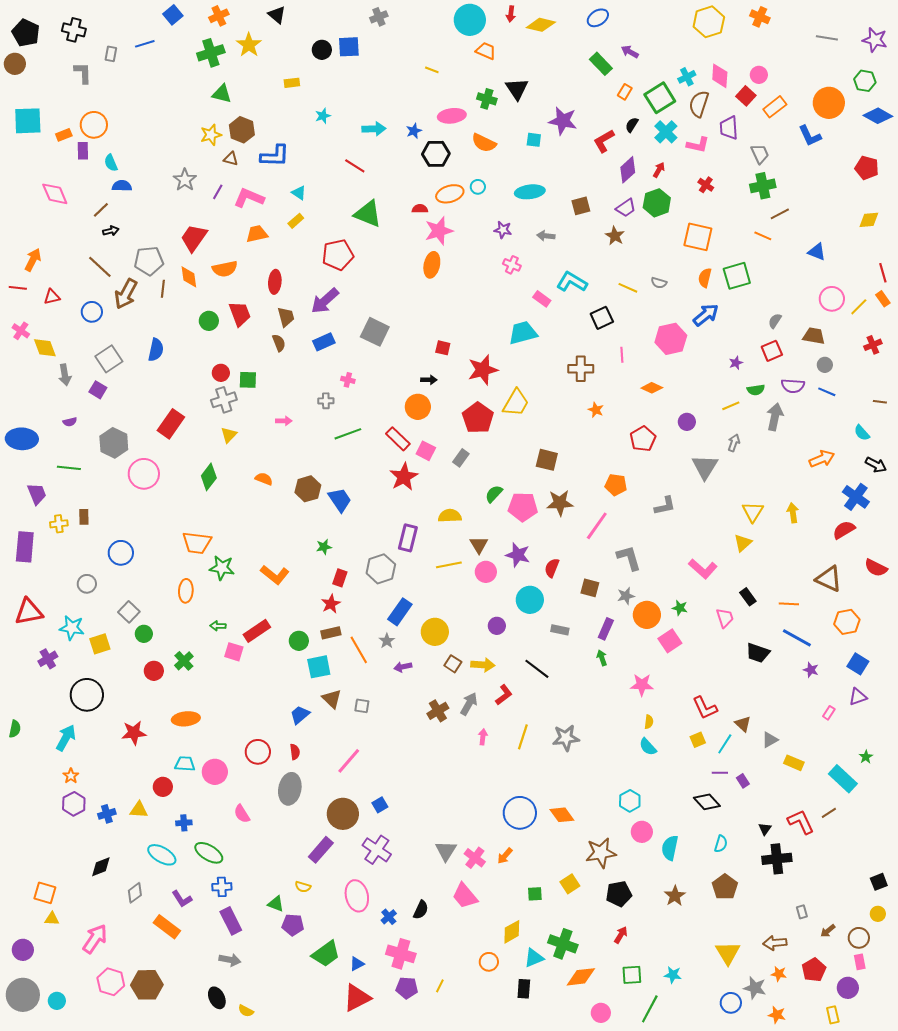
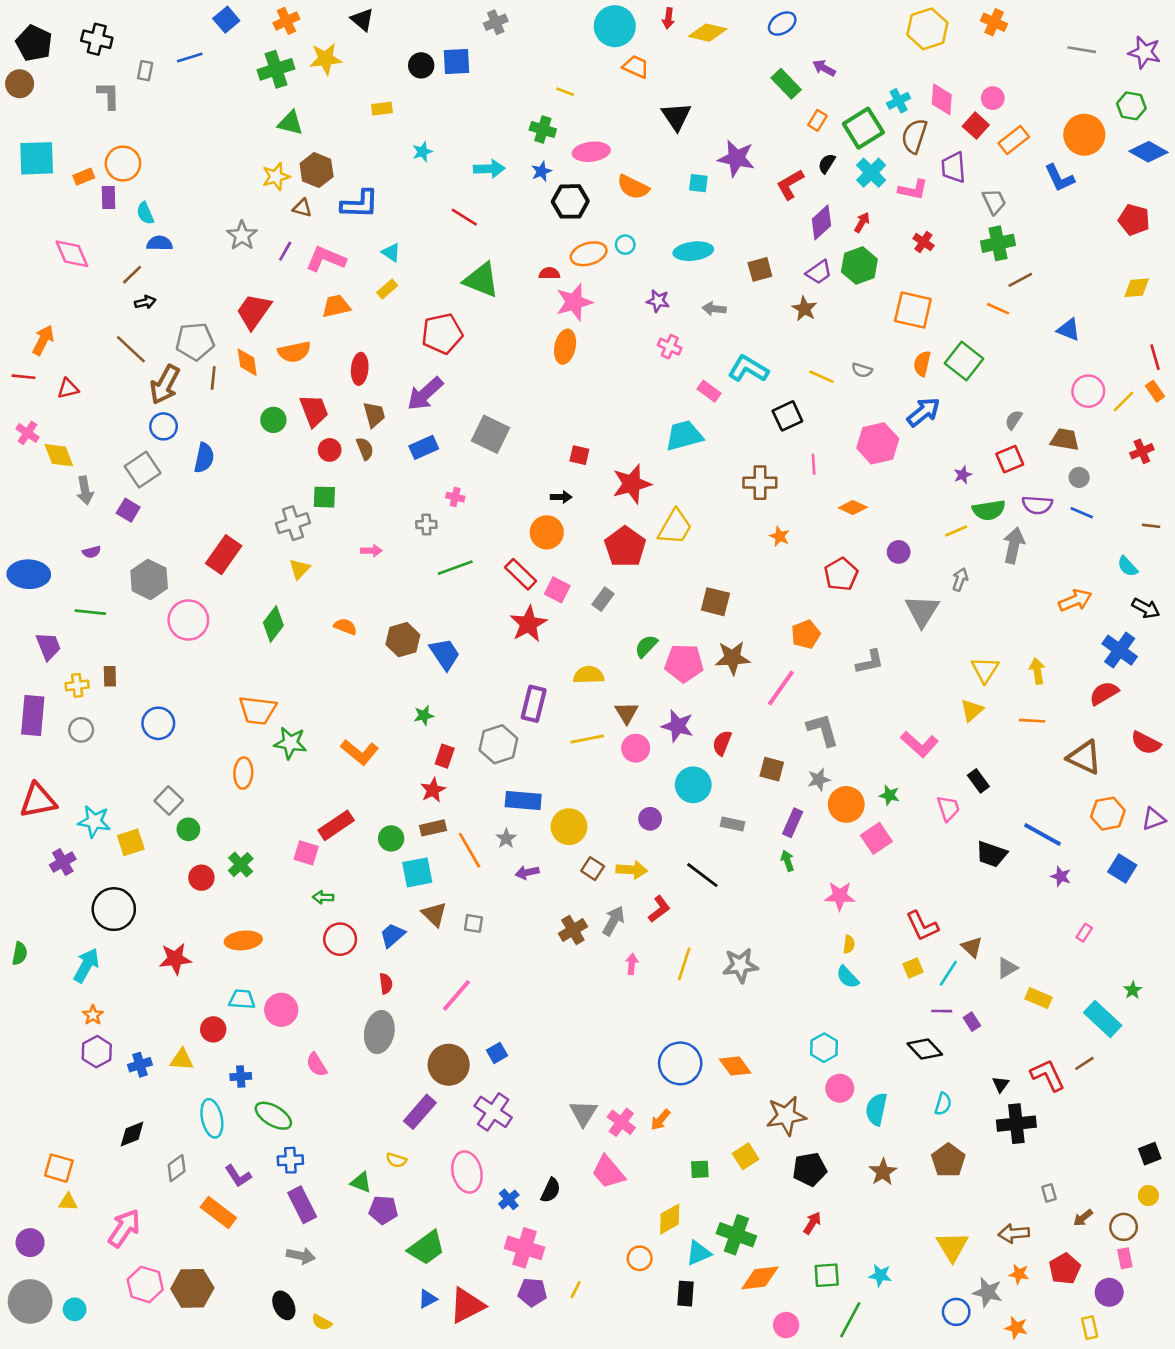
yellow star: (249, 45) -> (326, 59), turned 30
green cross: (487, 99) -> (543, 129), moved
green square: (737, 276) -> (964, 361), turned -36
blue circle: (92, 312) -> (163, 426), moved
red circle: (221, 373) -> (330, 450), moved
green semicircle: (756, 390) -> (989, 510), size x1.4
orange pentagon: (616, 485) -> (806, 634), turned -30
gray circle: (87, 584) -> (81, 730), moved
orange line: (789, 604) -> (1032, 721), moved
blue rectangle: (400, 612) -> (523, 800), turned 60
green arrow: (218, 626) -> (323, 897), moved
purple triangle: (858, 697) -> (1154, 819), moved
red circle: (258, 752) -> (340, 939), moved
cyan ellipse: (162, 855) -> (212, 1118), turned 48
blue triangle: (357, 964) -> (428, 1299), moved

